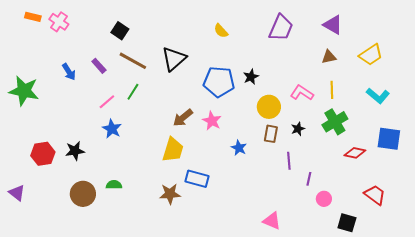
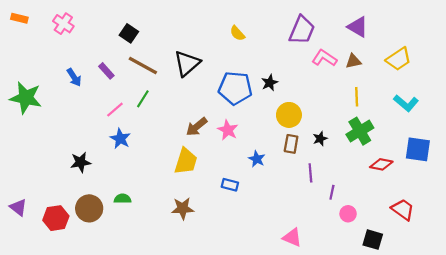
orange rectangle: (33, 17) -> (19, 18), moved
pink L-shape: (302, 93) -> (324, 58), moved
red hexagon: (43, 154) -> (56, 218), moved
blue rectangle: (197, 179) -> (230, 185), moved, size x0.7

